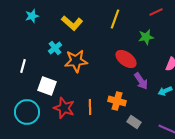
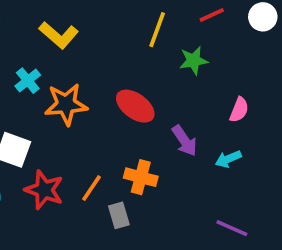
yellow line: (115, 19) -> (157, 30), moved
red ellipse: (126, 59) -> (135, 106), moved
orange line: (90, 107) -> (92, 188), turned 35
gray rectangle: (134, 122) -> (119, 215), moved, turned 40

